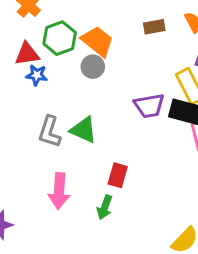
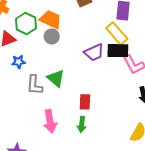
blue star: (37, 75) -> (19, 62), moved
green triangle: (84, 130) -> (56, 78), turned 30

